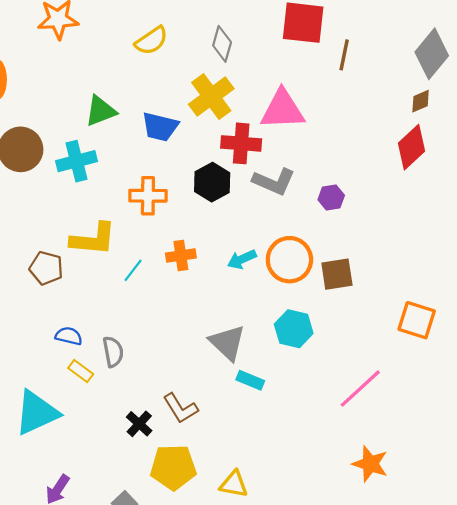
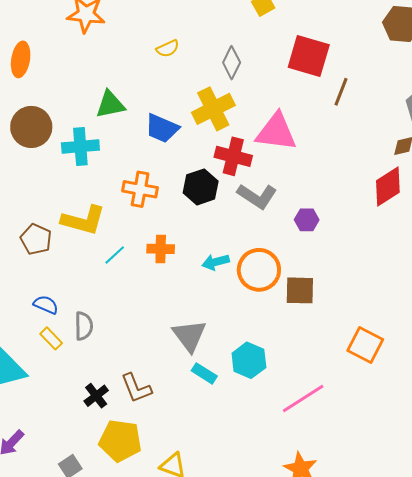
yellow semicircle: (151, 41) -> (168, 48), size x0.7
cyan hexagon: (294, 329) -> (249, 360), moved

